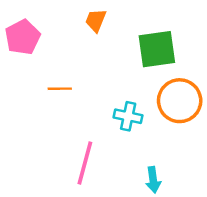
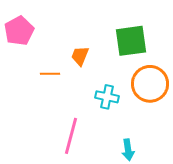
orange trapezoid: (96, 20) -> (80, 56), moved

